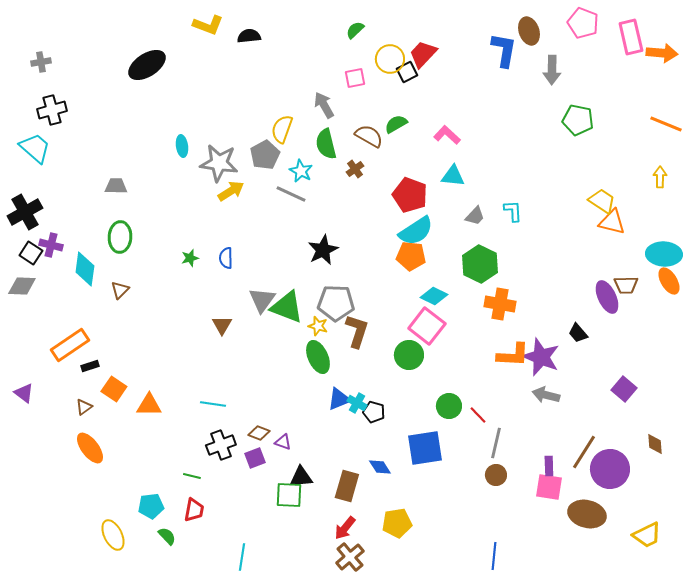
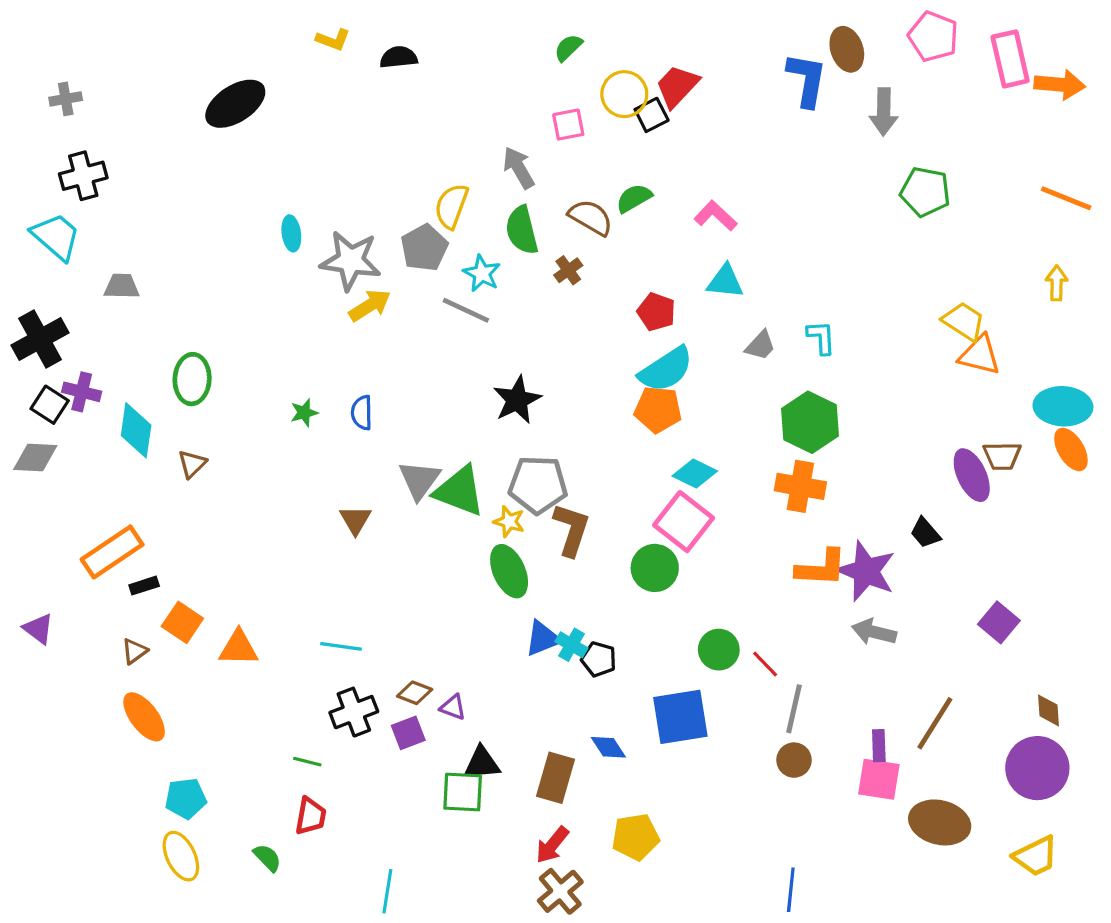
yellow L-shape: (208, 25) -> (333, 40), size x0.7
gray trapezoid: (116, 186) -> (122, 286), moved
red pentagon: (410, 195) -> (656, 312), size x0.7
green hexagon: (480, 264) -> (810, 422), moved
purple circle: (610, 469) -> (1037, 768), moved
cyan pentagon: (151, 506) -> (186, 798), moved

